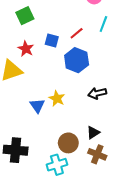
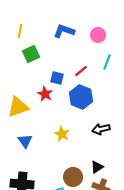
red star: (26, 49) -> (45, 94), moved
blue triangle: (37, 106) -> (25, 141), moved

